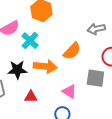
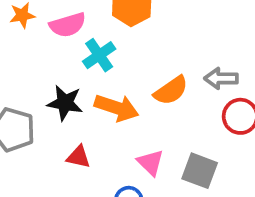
gray arrow: (96, 29) -> (221, 78), moved
gray square: (95, 78) -> (200, 171), moved

